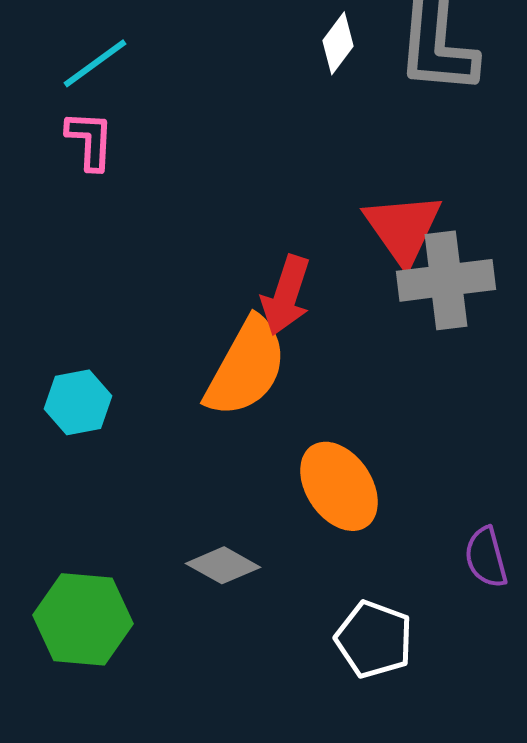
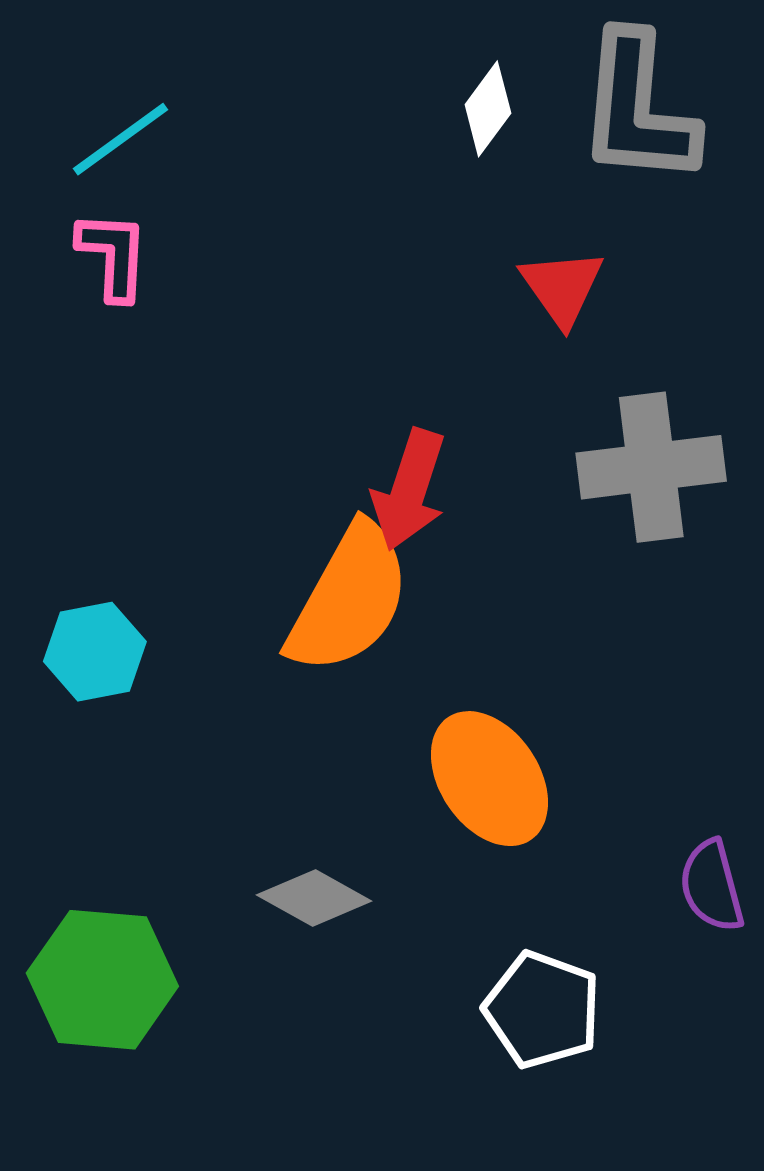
red triangle: (403, 228) -> (562, 287), moved, size x0.7

